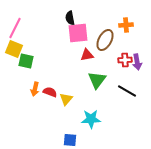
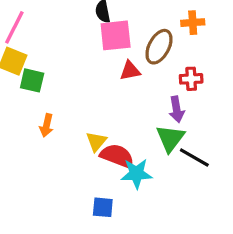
purple arrow: (137, 62) -> (177, 109), moved
green triangle: (97, 80) -> (170, 138), moved
black line: (127, 91) -> (194, 158), moved
red semicircle: (50, 92) -> (117, 156), moved, size x1.5

